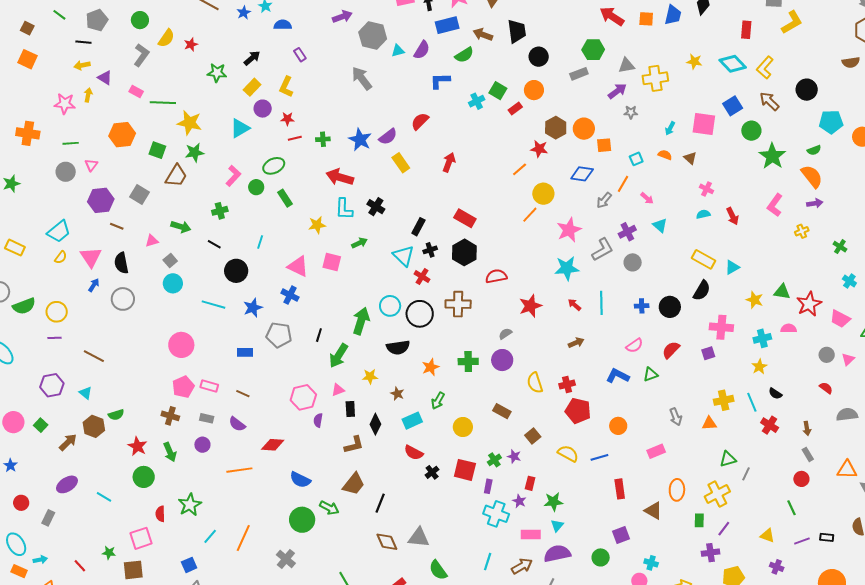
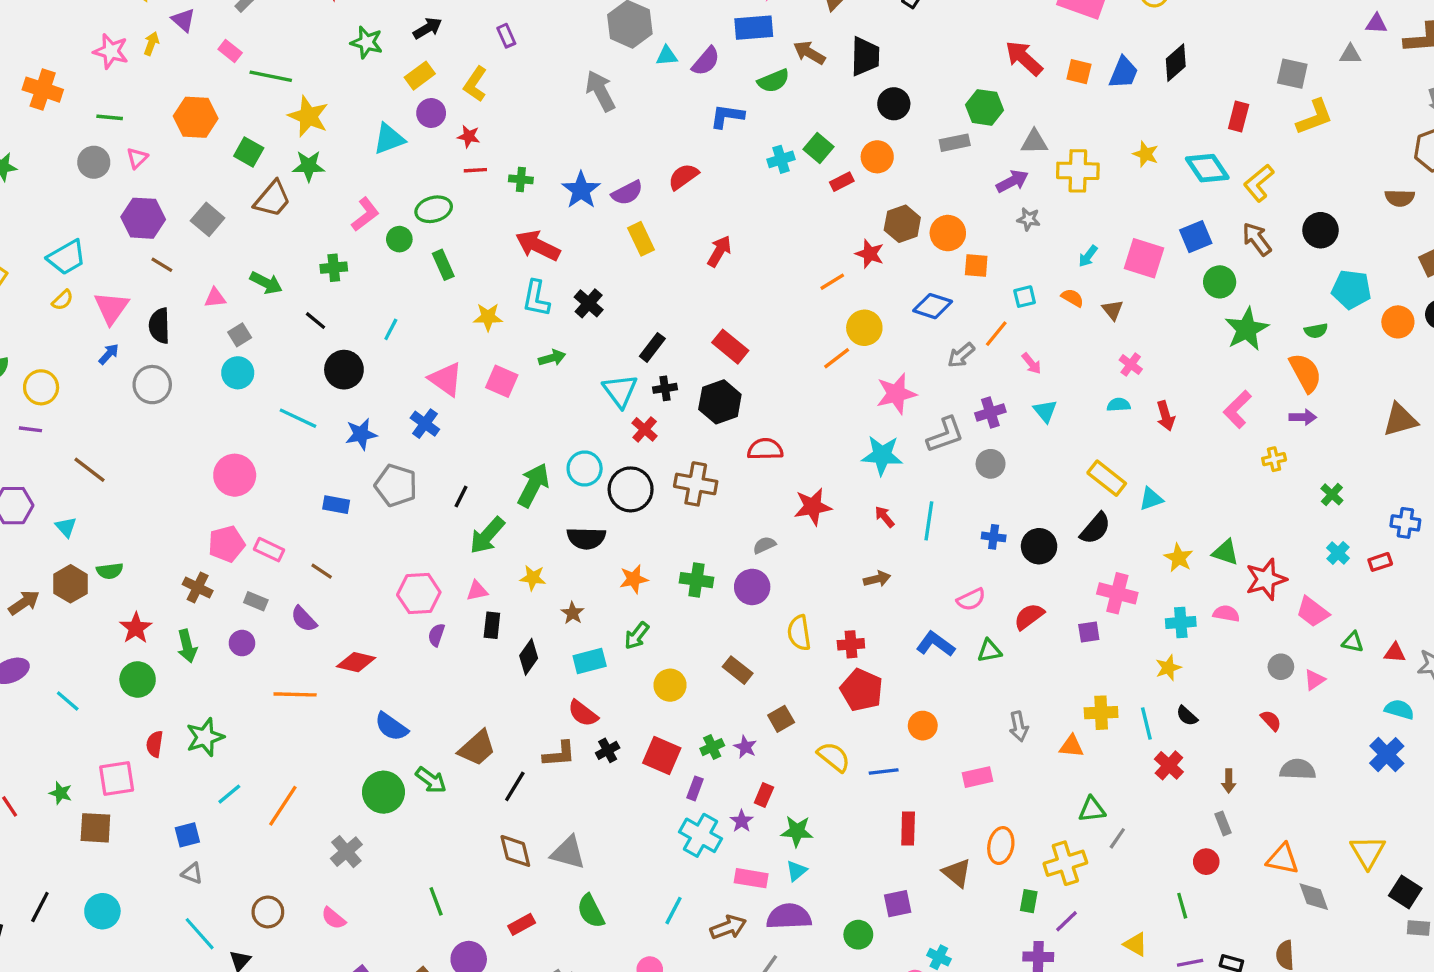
brown L-shape: (354, 445) -> (559, 754), moved

